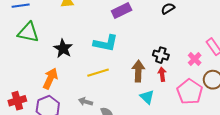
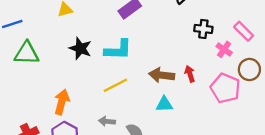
black star: (63, 49) -> (80, 48), moved
black cross: (161, 55) -> (203, 29), moved
brown arrow: (138, 71) -> (162, 75), turned -75
cyan triangle: (147, 97) -> (164, 104), moved, turned -35

